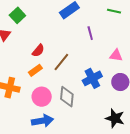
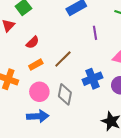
red semicircle: (38, 51) -> (33, 42), moved

